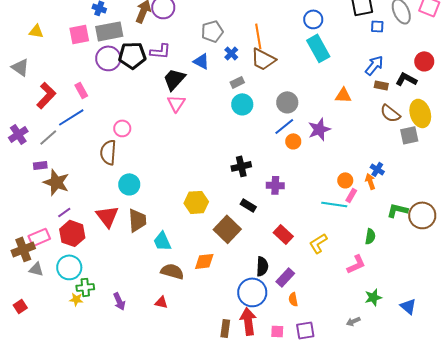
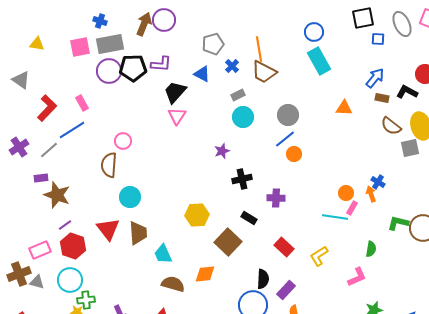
purple star: (319, 129) -> (222, 151), moved, size x0.7
brown cross: (23, 249) -> (19, 274), moved

